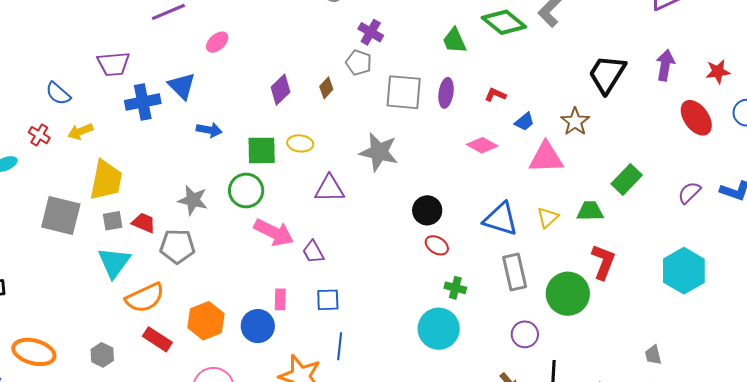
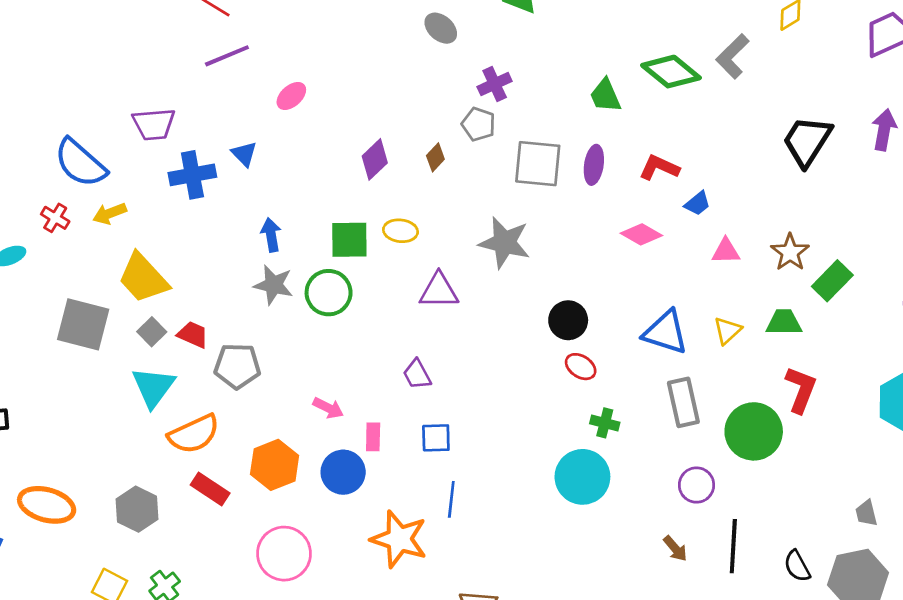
purple cross: (371, 32) -> (495, 84), turned 35
blue triangle: (182, 86) -> (244, 154), size x0.7
blue semicircle: (58, 94) -> (80, 163), size x1.6
red L-shape: (495, 95) -> (659, 168), size x1.4
brown star: (575, 122) -> (790, 252), moved
blue arrow: (209, 130) -> (271, 235), moved, turned -110
pink triangle: (546, 158) -> (726, 251), size x0.6
yellow trapezoid: (106, 180) -> (143, 278), turned 126
gray star: (193, 200) -> (273, 285), moved
gray square: (113, 221) -> (152, 332), turned -35
pink arrow: (274, 232) -> (328, 408), moved, size x0.6
gray hexagon: (102, 355) -> (137, 509), size x1.4

